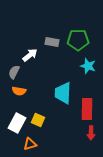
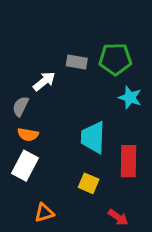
yellow square: (38, 120) -> (89, 183), moved
white rectangle: (17, 123) -> (25, 166), moved
red arrow: (91, 133) -> (118, 217), moved, turned -56

